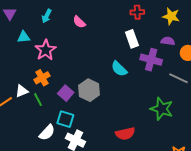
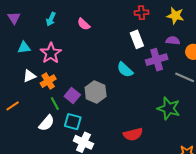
cyan triangle: (24, 37) -> (24, 47), moved
purple cross: (151, 60) -> (157, 60), turned -30
white triangle: (22, 91) -> (29, 76), moved
green line: (38, 100) -> (55, 103), moved
white semicircle: (47, 133) -> (47, 123), moved

